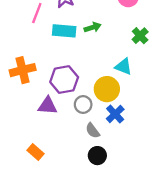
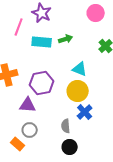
cyan triangle: (123, 67) -> (80, 69), moved
gray circle: (83, 105) -> (30, 130), moved
gray semicircle: (93, 131) -> (66, 126), turned 32

